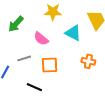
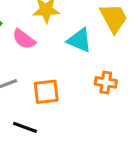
pink semicircle: (41, 39) -> (24, 39), moved

